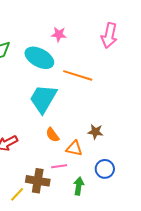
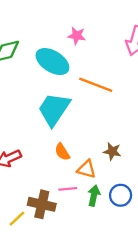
green arrow: (79, 186) -> (94, 196), moved

